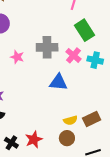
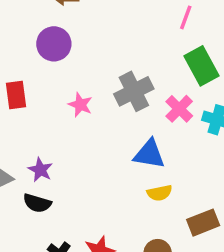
gray cross: (47, 47) -> (134, 91), turned -30
yellow semicircle: (70, 120) -> (160, 193), moved

